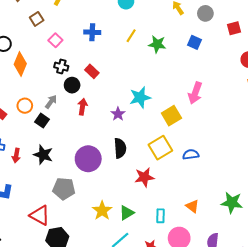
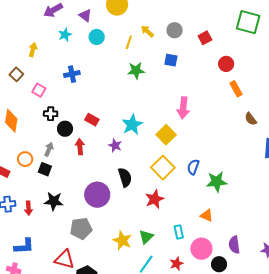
yellow line: (131, 36) -> (129, 42), moved
red rectangle: (92, 71) -> (92, 120), moved
blue semicircle: (191, 155) -> (193, 167), turned -49
green star: (232, 203) -> (217, 182), moved

